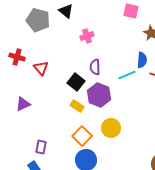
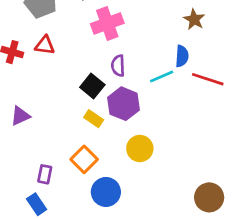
pink cross: (87, 36) -> (107, 24), size x1.6
red triangle: (41, 68) -> (45, 45), moved, turned -42
orange square: (82, 136) -> (84, 159), moved

